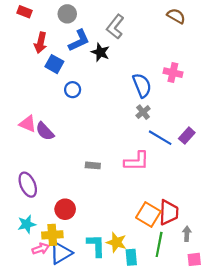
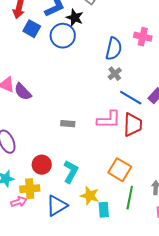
blue semicircle: (142, 85) -> (114, 49), turned 35
blue circle: (73, 90) -> (63, 36), moved, size x1.6
red trapezoid: (169, 212) -> (133, 125), moved
cyan L-shape: (96, 246) -> (71, 172), moved, turned 30
blue triangle: (61, 253) -> (57, 206), moved

